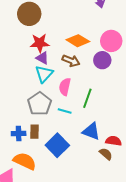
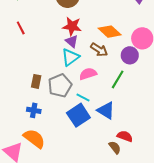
pink semicircle: (65, 87) -> (88, 74), turned 48
green line: (87, 98) -> (118, 79), moved
blue triangle: (91, 131) -> (106, 111), moved
brown rectangle: (35, 132) -> (36, 81), moved
blue square: (57, 145) -> (78, 115), moved

